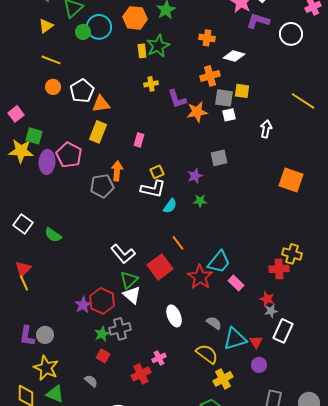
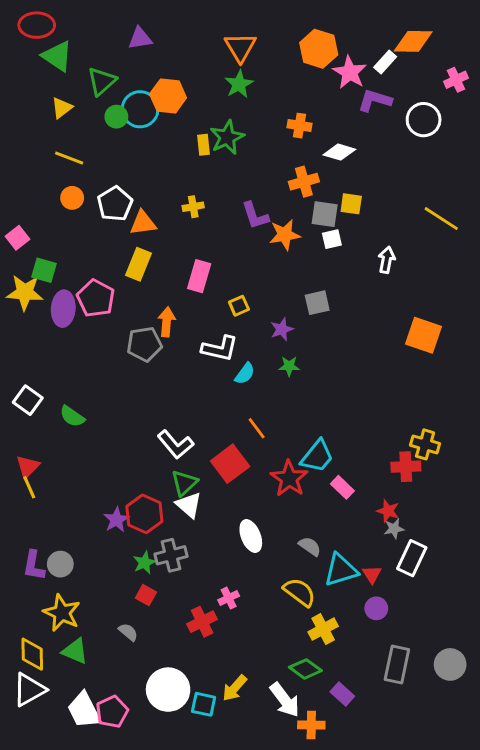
orange hexagon: (135, 18) -> (168, 96), moved
yellow cross: (151, 84) -> (193, 207), moved
pink rectangle: (139, 140) -> (199, 276), size x1.5
yellow square: (157, 172) -> (239, 306), moved

